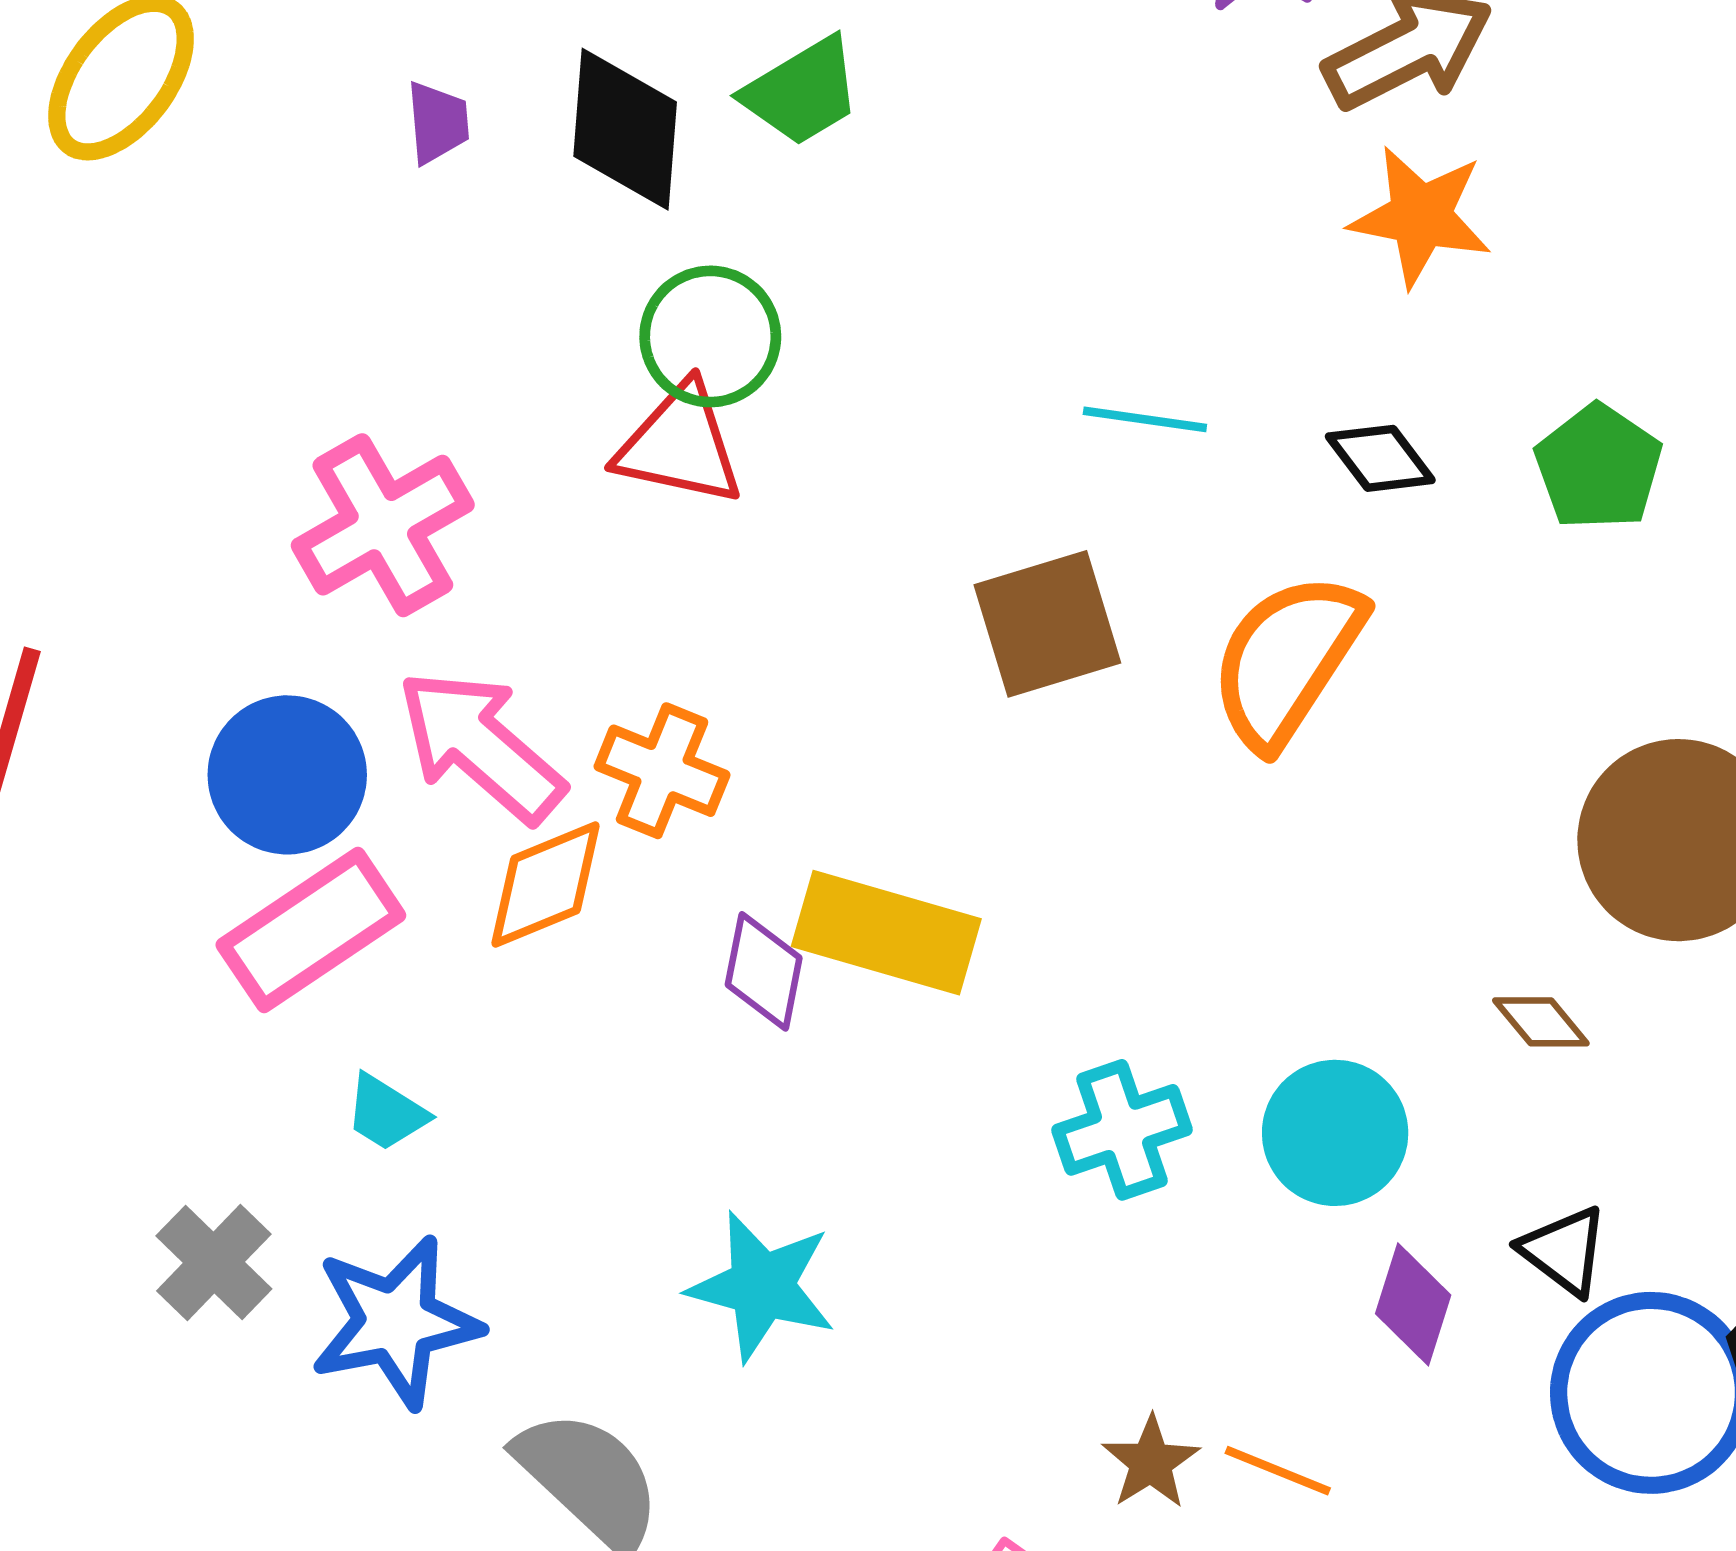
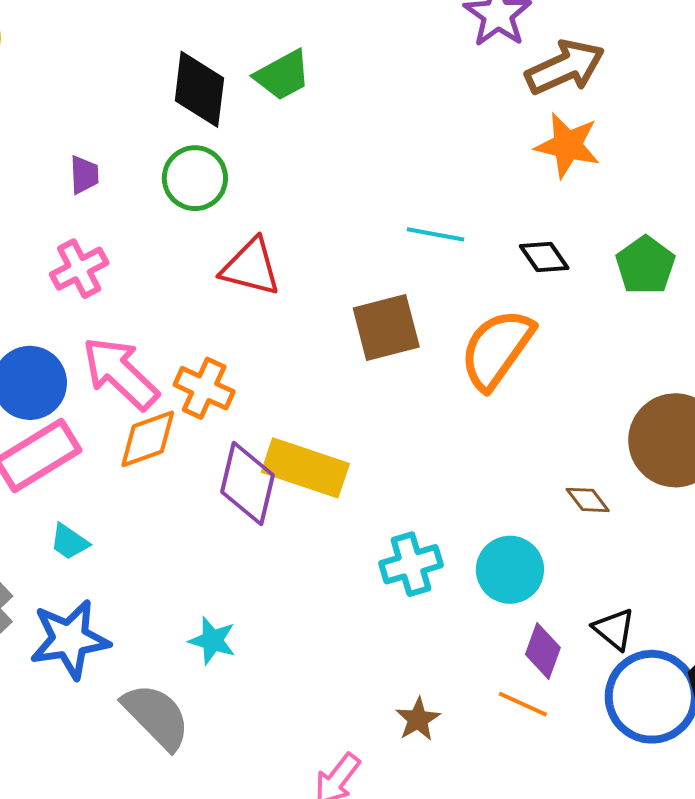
purple trapezoid: (438, 123) -> (84, 175), moved
green circle: (710, 336) -> (195, 178), moved
red triangle: (680, 445) -> (251, 267), moved
pink cross: (383, 525) -> (79, 269), size x0.7
purple diamond: (764, 971) -> (247, 484), size x1.5
brown diamond: (1541, 1022) -> (588, 500), moved
cyan star: (762, 1286) -> (212, 641), moved, size x0.7
orange line: (1278, 1471) -> (523, 704), moved

